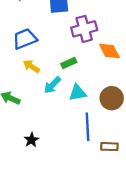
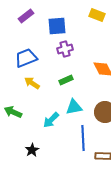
purple cross: (84, 29) -> (65, 49), moved, size x0.7
cyan arrow: (52, 85) -> (51, 120), moved

